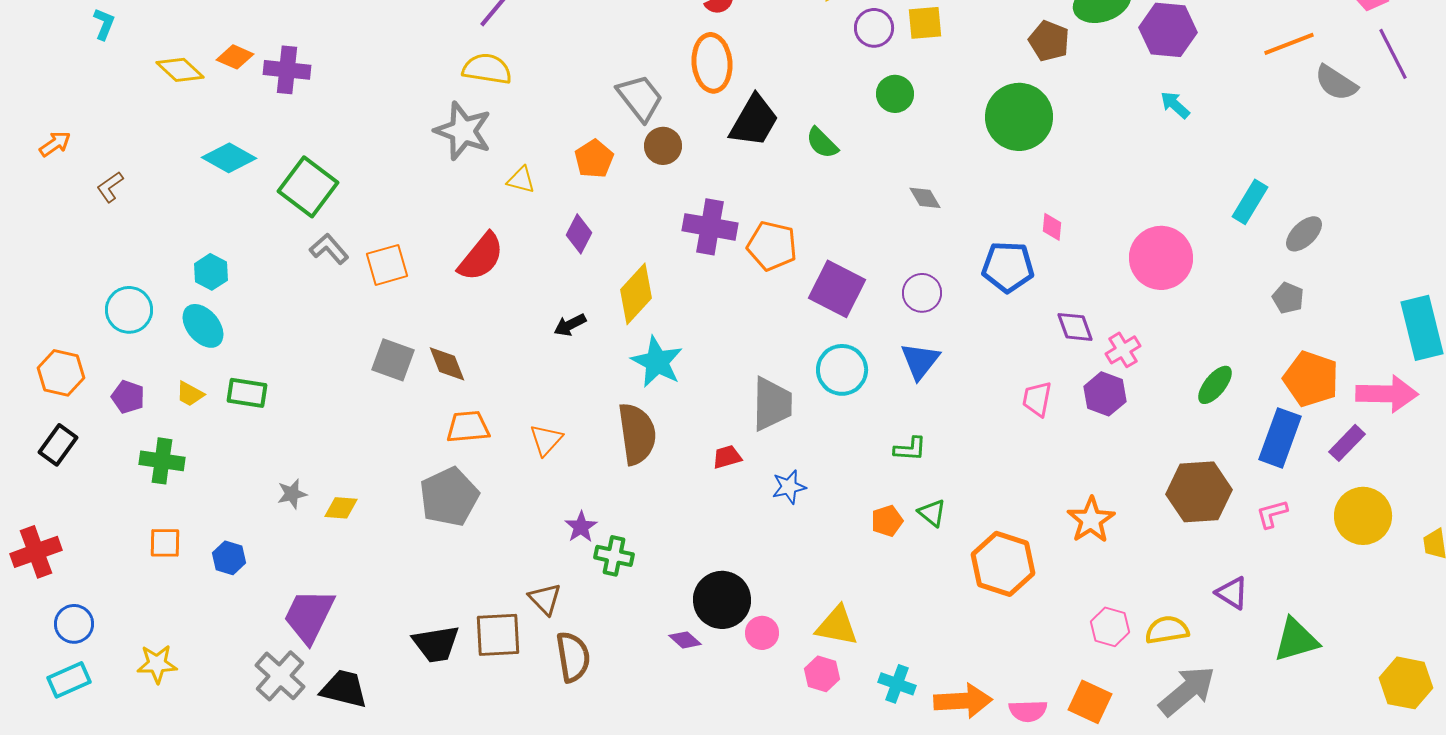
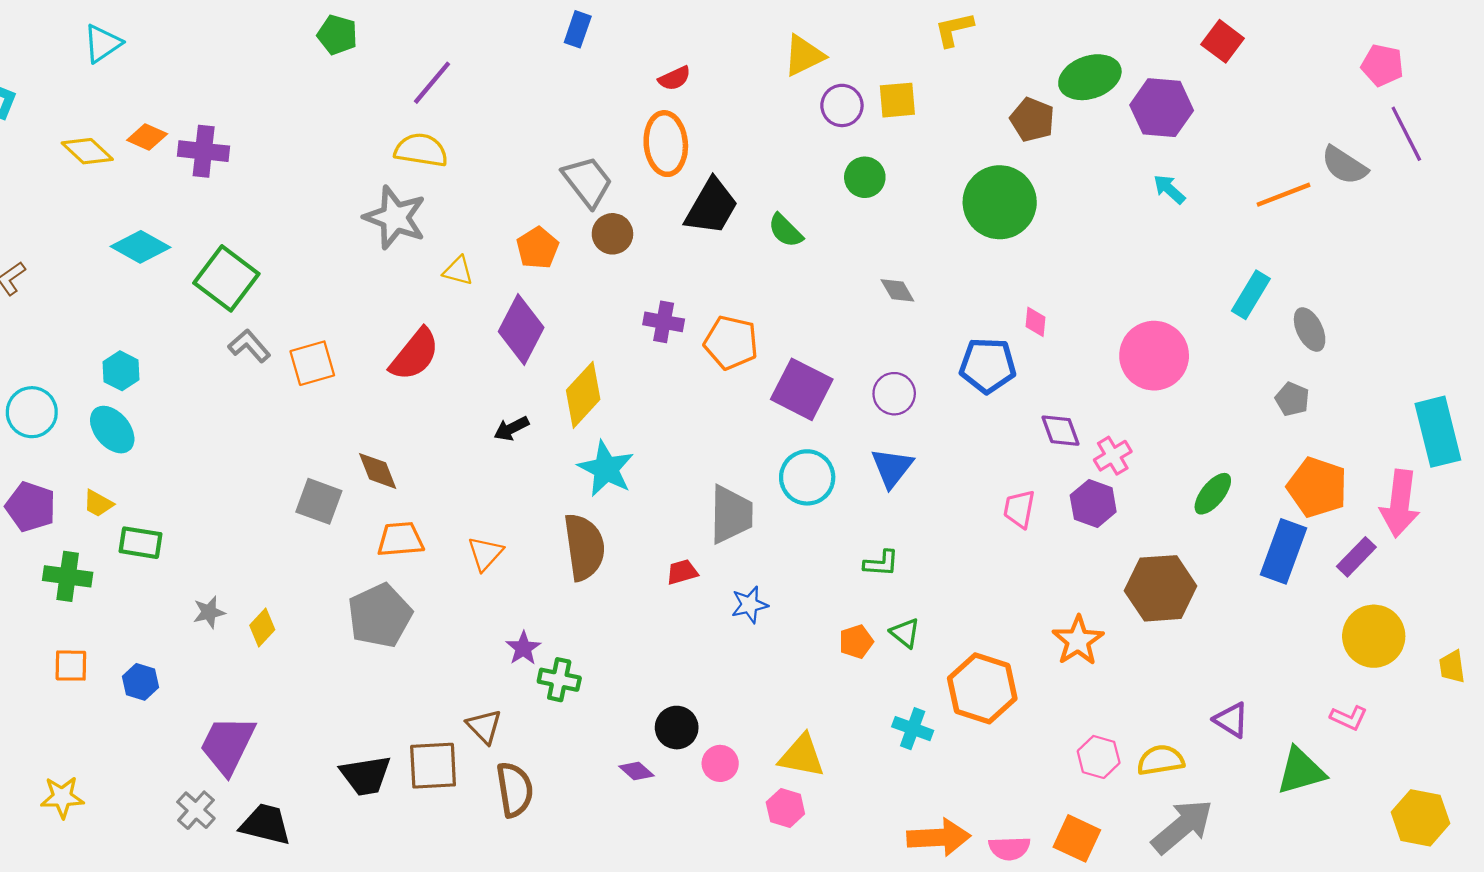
orange line: (1289, 44) -> (1283, 195), moved
purple cross: (710, 227) -> (664, 322), size x0.7
purple diamond: (579, 234) -> (521, 330), size x1.6
gray ellipse: (1304, 234) -> (1310, 330), turned -72
gray square: (393, 360) -> (319, 501), moved
green rectangle: (247, 393) -> (141, 543), moved
pink arrow: (1387, 394) -> (1400, 504), turned 96
purple pentagon: (128, 397) -> (31, 507), size x1.4
brown hexagon: (1199, 492) -> (1161, 588), moved
yellow diamond: (341, 508) -> (262, 627), turned -52
pink L-shape: (1272, 514) -> (1349, 718), moved, turned -140
black circle: (722, 600) -> (677, 728), size x0.7
gray cross: (280, 676) -> (196, 810), size x0.7
cyan cross: (897, 684) -> (913, 729), moved

